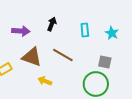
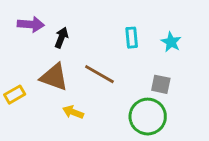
black arrow: (52, 24) -> (61, 38), moved
purple arrow: (21, 31) -> (31, 24), moved

